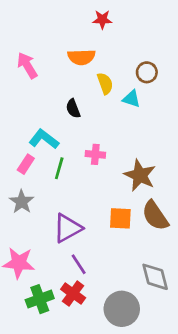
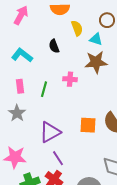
pink arrow: (27, 65) -> (21, 15), turned 60
cyan L-shape: (44, 139) -> (22, 55), moved
pink rectangle: (26, 164) -> (20, 86), turned -40
brown star: (140, 175) -> (96, 62), moved, turned -30

